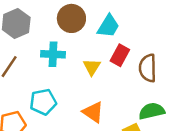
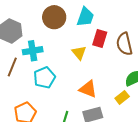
cyan cross: (53, 54) -> (33, 51), moved
cyan pentagon: (43, 102) -> (45, 78), moved

